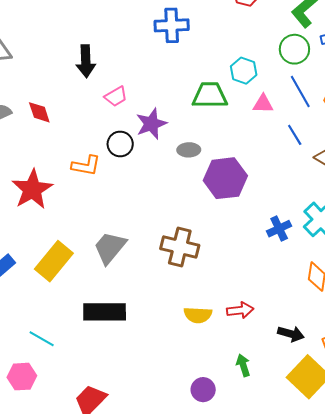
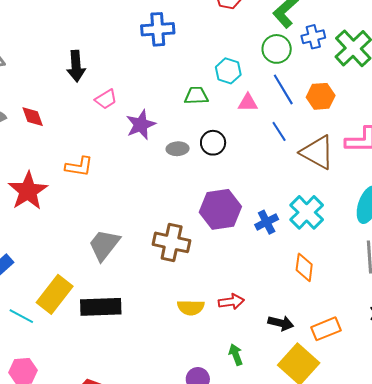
green trapezoid: (210, 95) -> (196, 96), size x0.7
black circle: (120, 144) -> (213, 143), moved
purple hexagon: (225, 178) -> (220, 209), moved
yellow rectangle: (54, 261) -> (55, 294), moved
cyan line: (42, 339) -> (21, 316), moved

